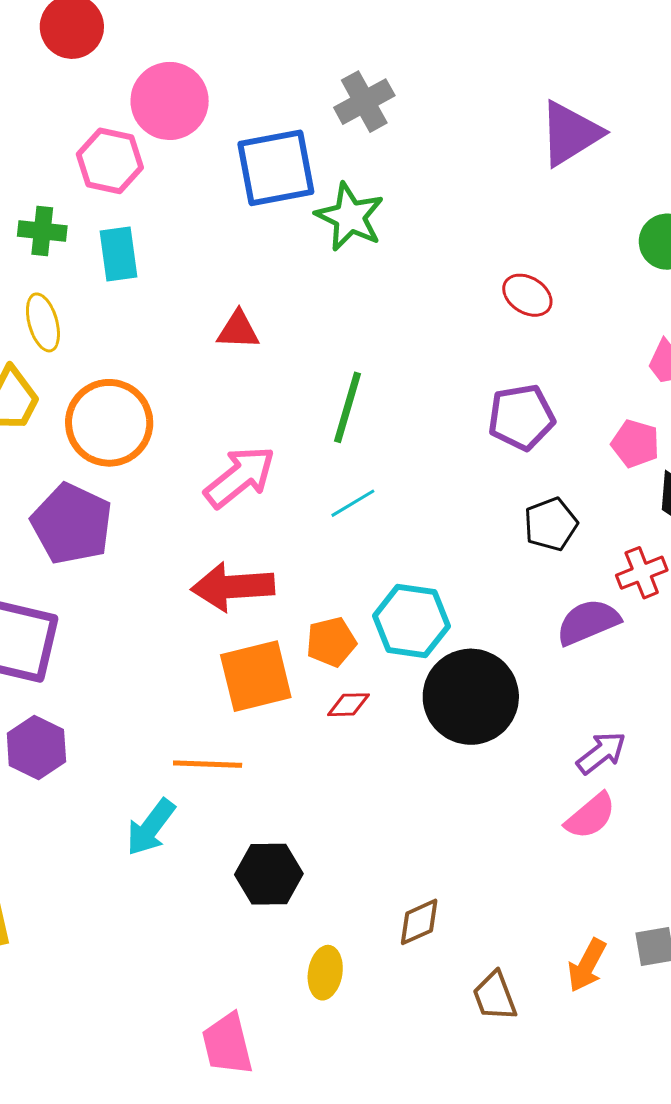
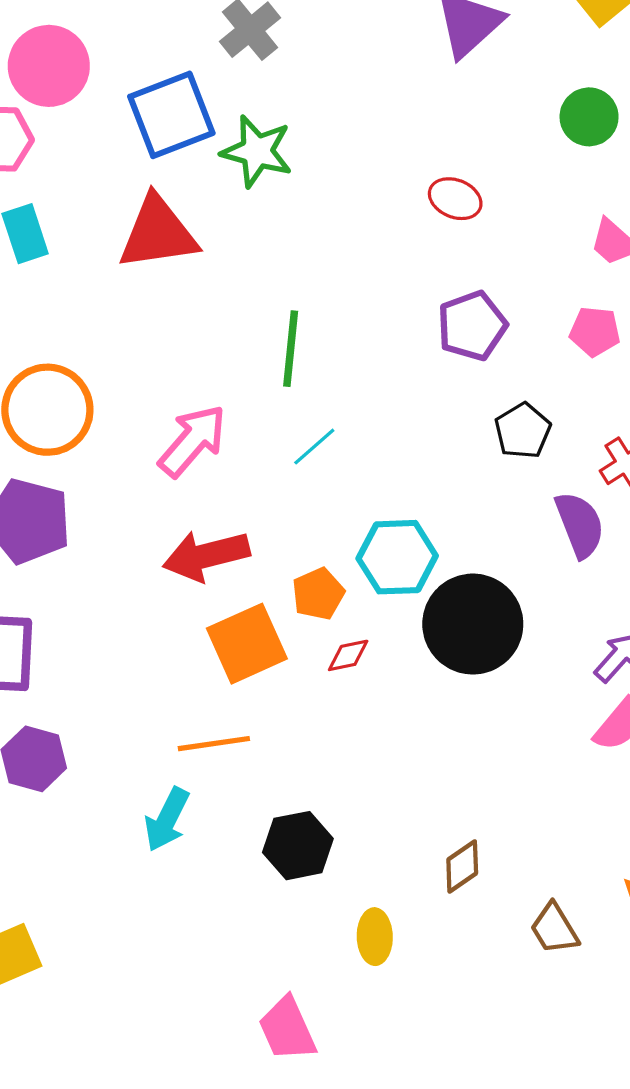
red triangle: (238, 330) -> (158, 233), moved, size x1.8
purple semicircle: (588, 622) -> (580, 525), turned 102

